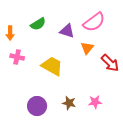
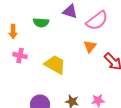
green semicircle: (38, 24) -> (41, 23), turned 35
purple triangle: (67, 31) -> (70, 12), moved

